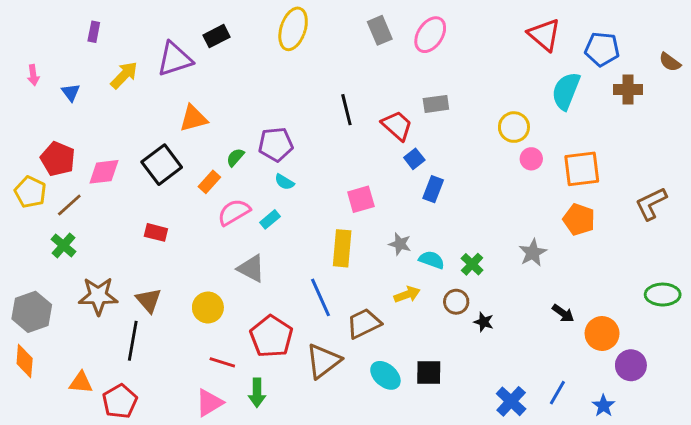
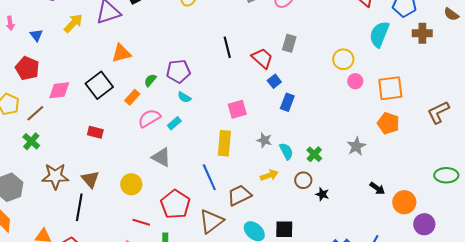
gray rectangle: (436, 104) -> (289, 43), turned -66
red pentagon: (58, 159) -> (27, 68), moved
cyan semicircle: (432, 260) -> (286, 151), turned 42

